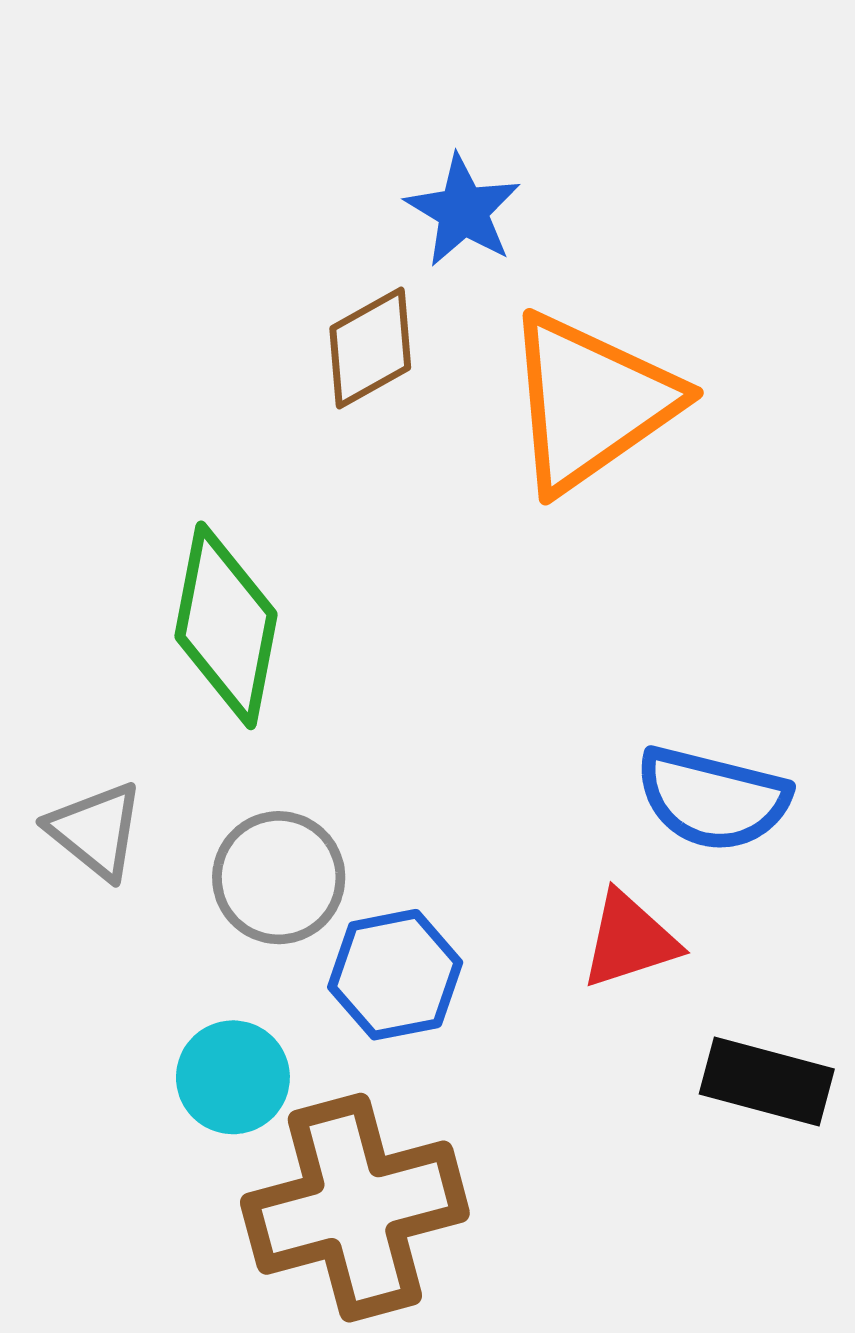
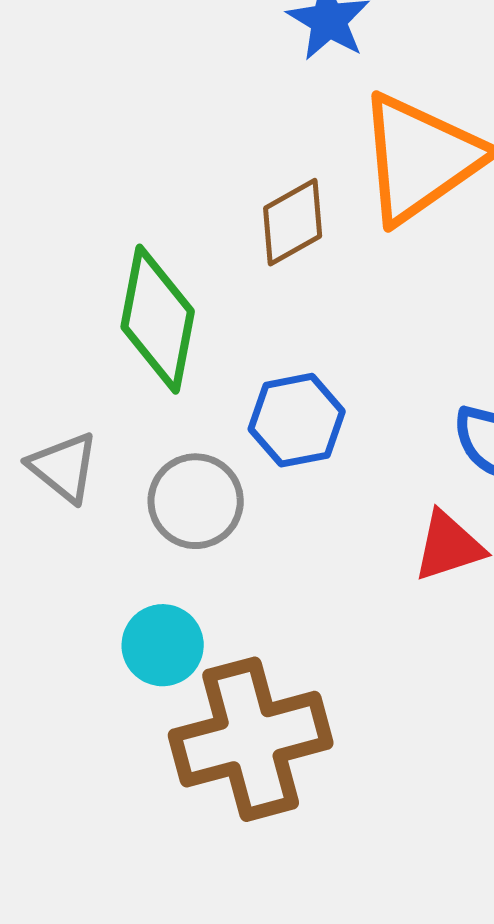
brown diamond: (370, 348) -> (293, 222), moved
blue hexagon: (395, 975) -> (297, 420), moved

